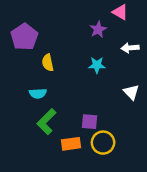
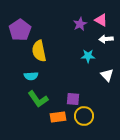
pink triangle: (120, 12) -> (101, 20), moved
yellow semicircle: (48, 63) -> (39, 51), size x1.5
cyan star: (97, 65) -> (88, 56), moved
green L-shape: (46, 122) -> (38, 99), turned -80

